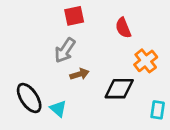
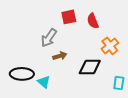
red square: (74, 16) -> (69, 17), moved
black ellipse: (29, 98) -> (22, 74), turned -55

